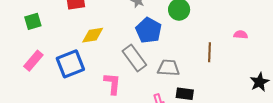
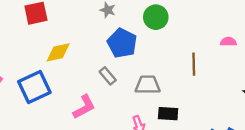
gray rectangle: (134, 58) -> (108, 76), size x0.6
pink L-shape: (112, 84) -> (84, 107), turned 60

